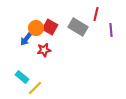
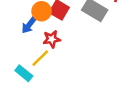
yellow line: (35, 88) -> (40, 58), moved

